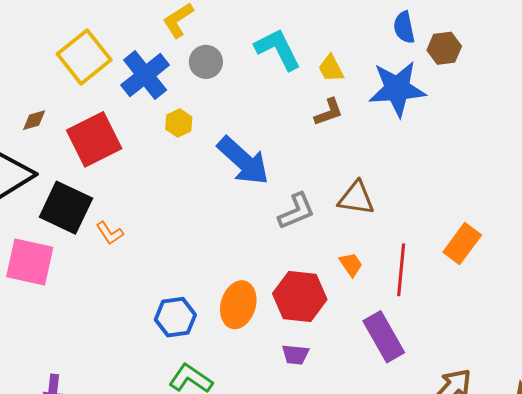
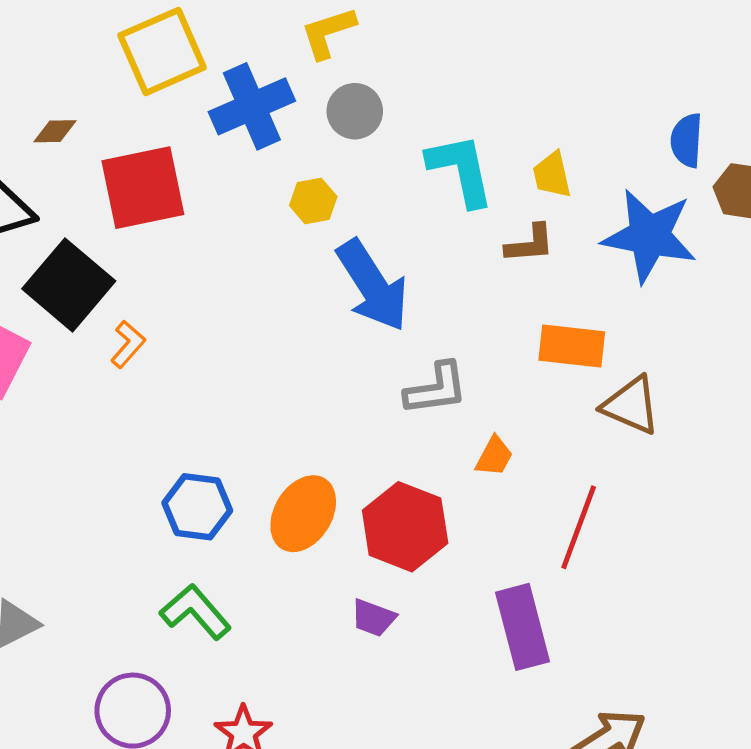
cyan L-shape: (278, 49) -> (461, 170), moved
yellow hexagon: (179, 123) -> (313, 201), moved
brown triangle: (356, 198) -> (631, 405), moved
orange L-shape: (110, 233) -> (128, 344), turned -120
orange rectangle: (462, 244) -> (572, 346), moved, turned 45
orange trapezoid: (351, 264) -> (494, 456), moved, turned 48

